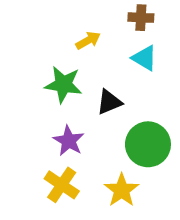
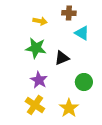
brown cross: (141, 18) -> (69, 13), moved
yellow arrow: (88, 40) -> (40, 21), moved, turned 40
green circle: (148, 144) -> (84, 82), size x0.7

